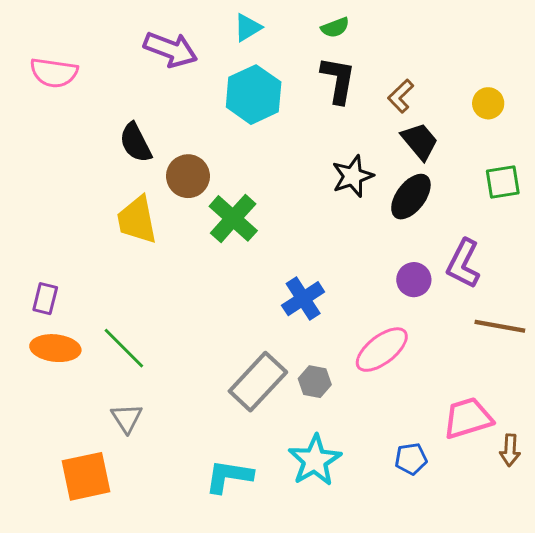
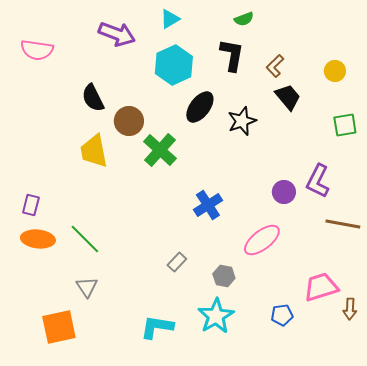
green semicircle: (335, 28) -> (244, 19), moved
black ellipse: (411, 197) -> (200, 107), moved
gray rectangle: (258, 382) -> (177, 262), size x0.5
gray hexagon: (315, 382) -> (224, 276), moved

